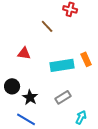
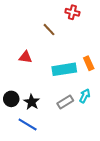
black circle: (12, 86) -> (11, 99), moved
cyan arrow: (81, 117) -> (85, 96), moved

